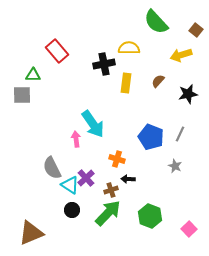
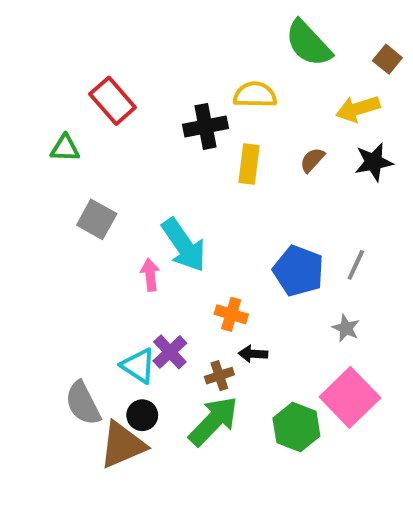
black star: (188, 94) -> (374, 162), moved
gray square: (22, 95) -> (97, 219), moved, turned 30
gray semicircle: (52, 168) -> (83, 403), moved
pink square: (189, 229) -> (350, 397), moved, size x1.8
brown triangle: (31, 233) -> (122, 445), moved

